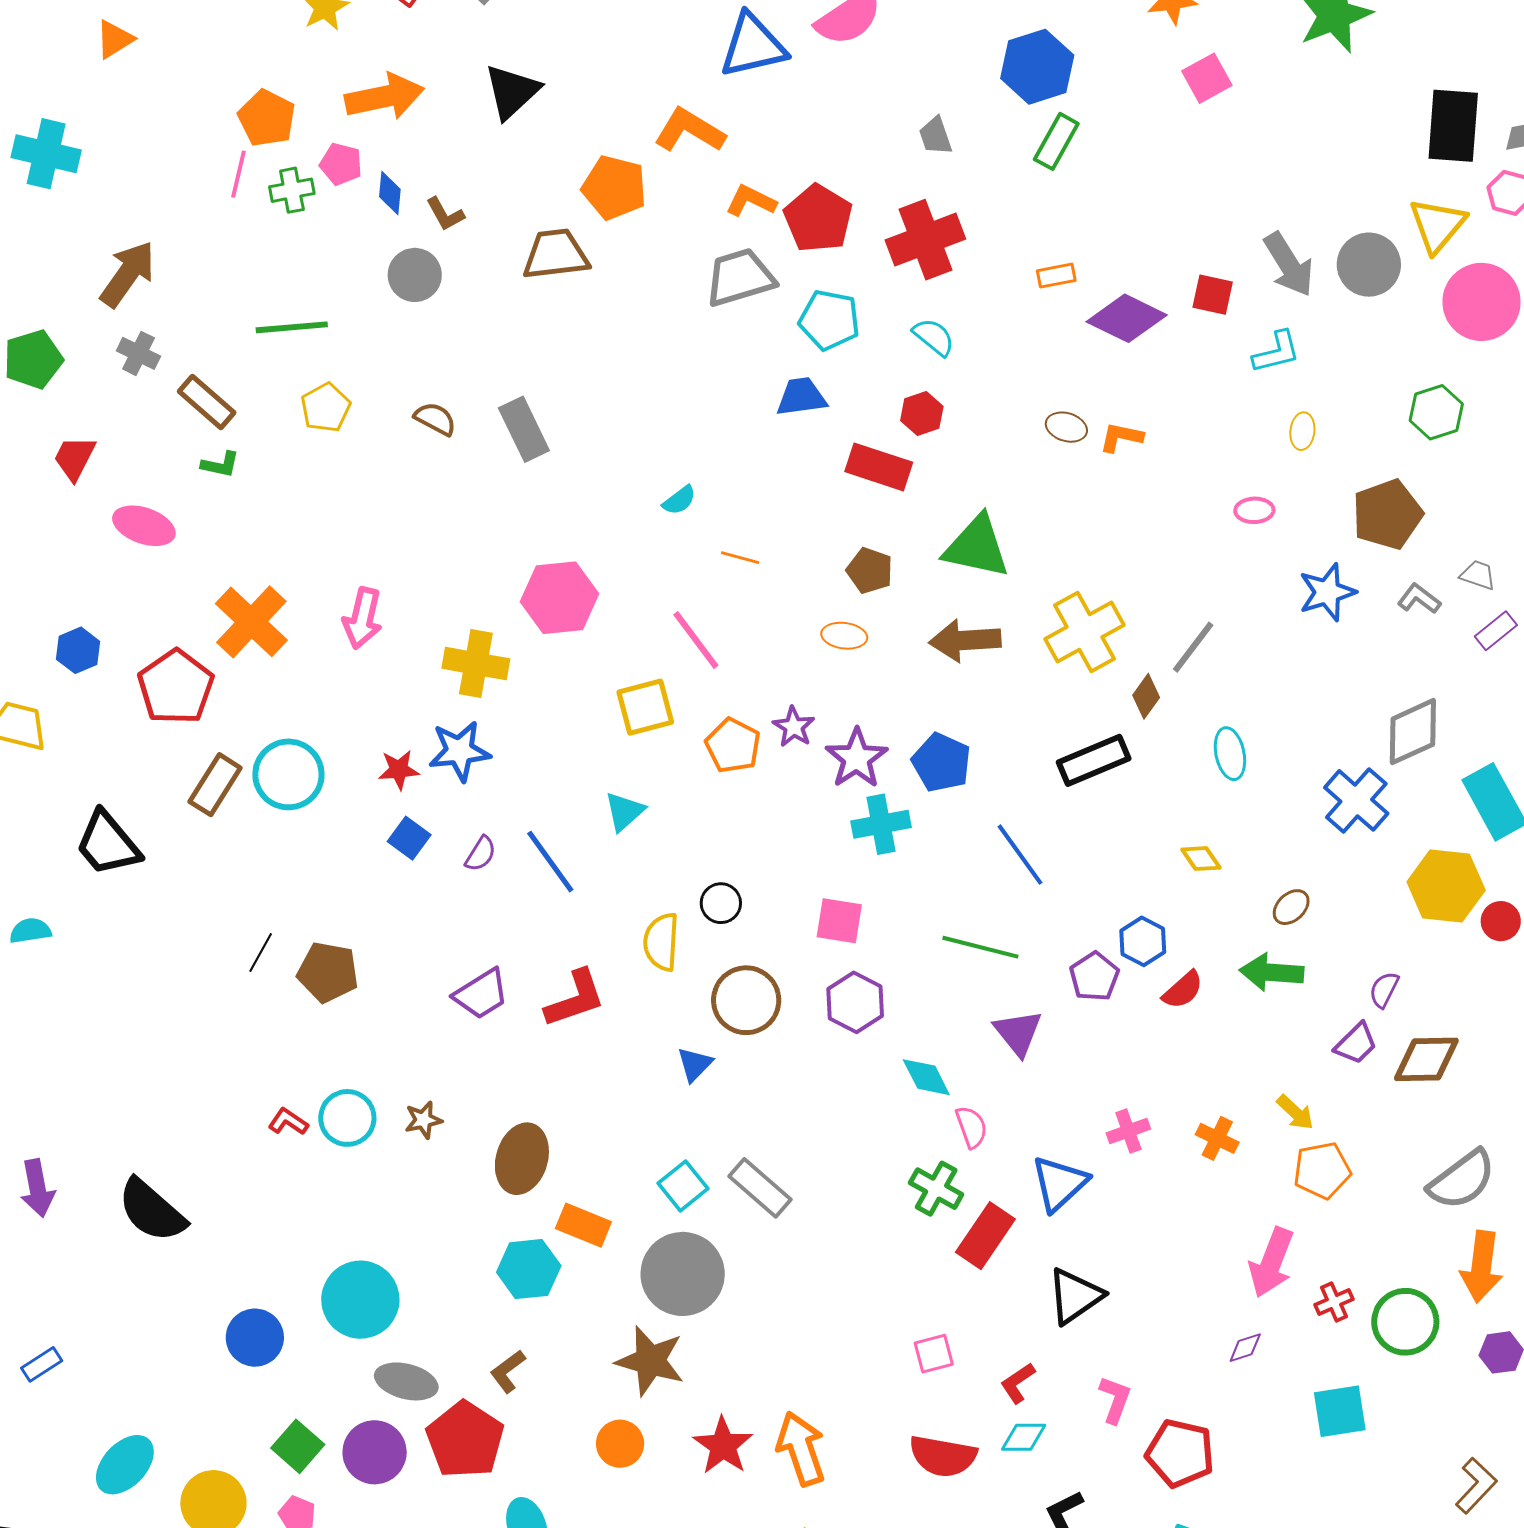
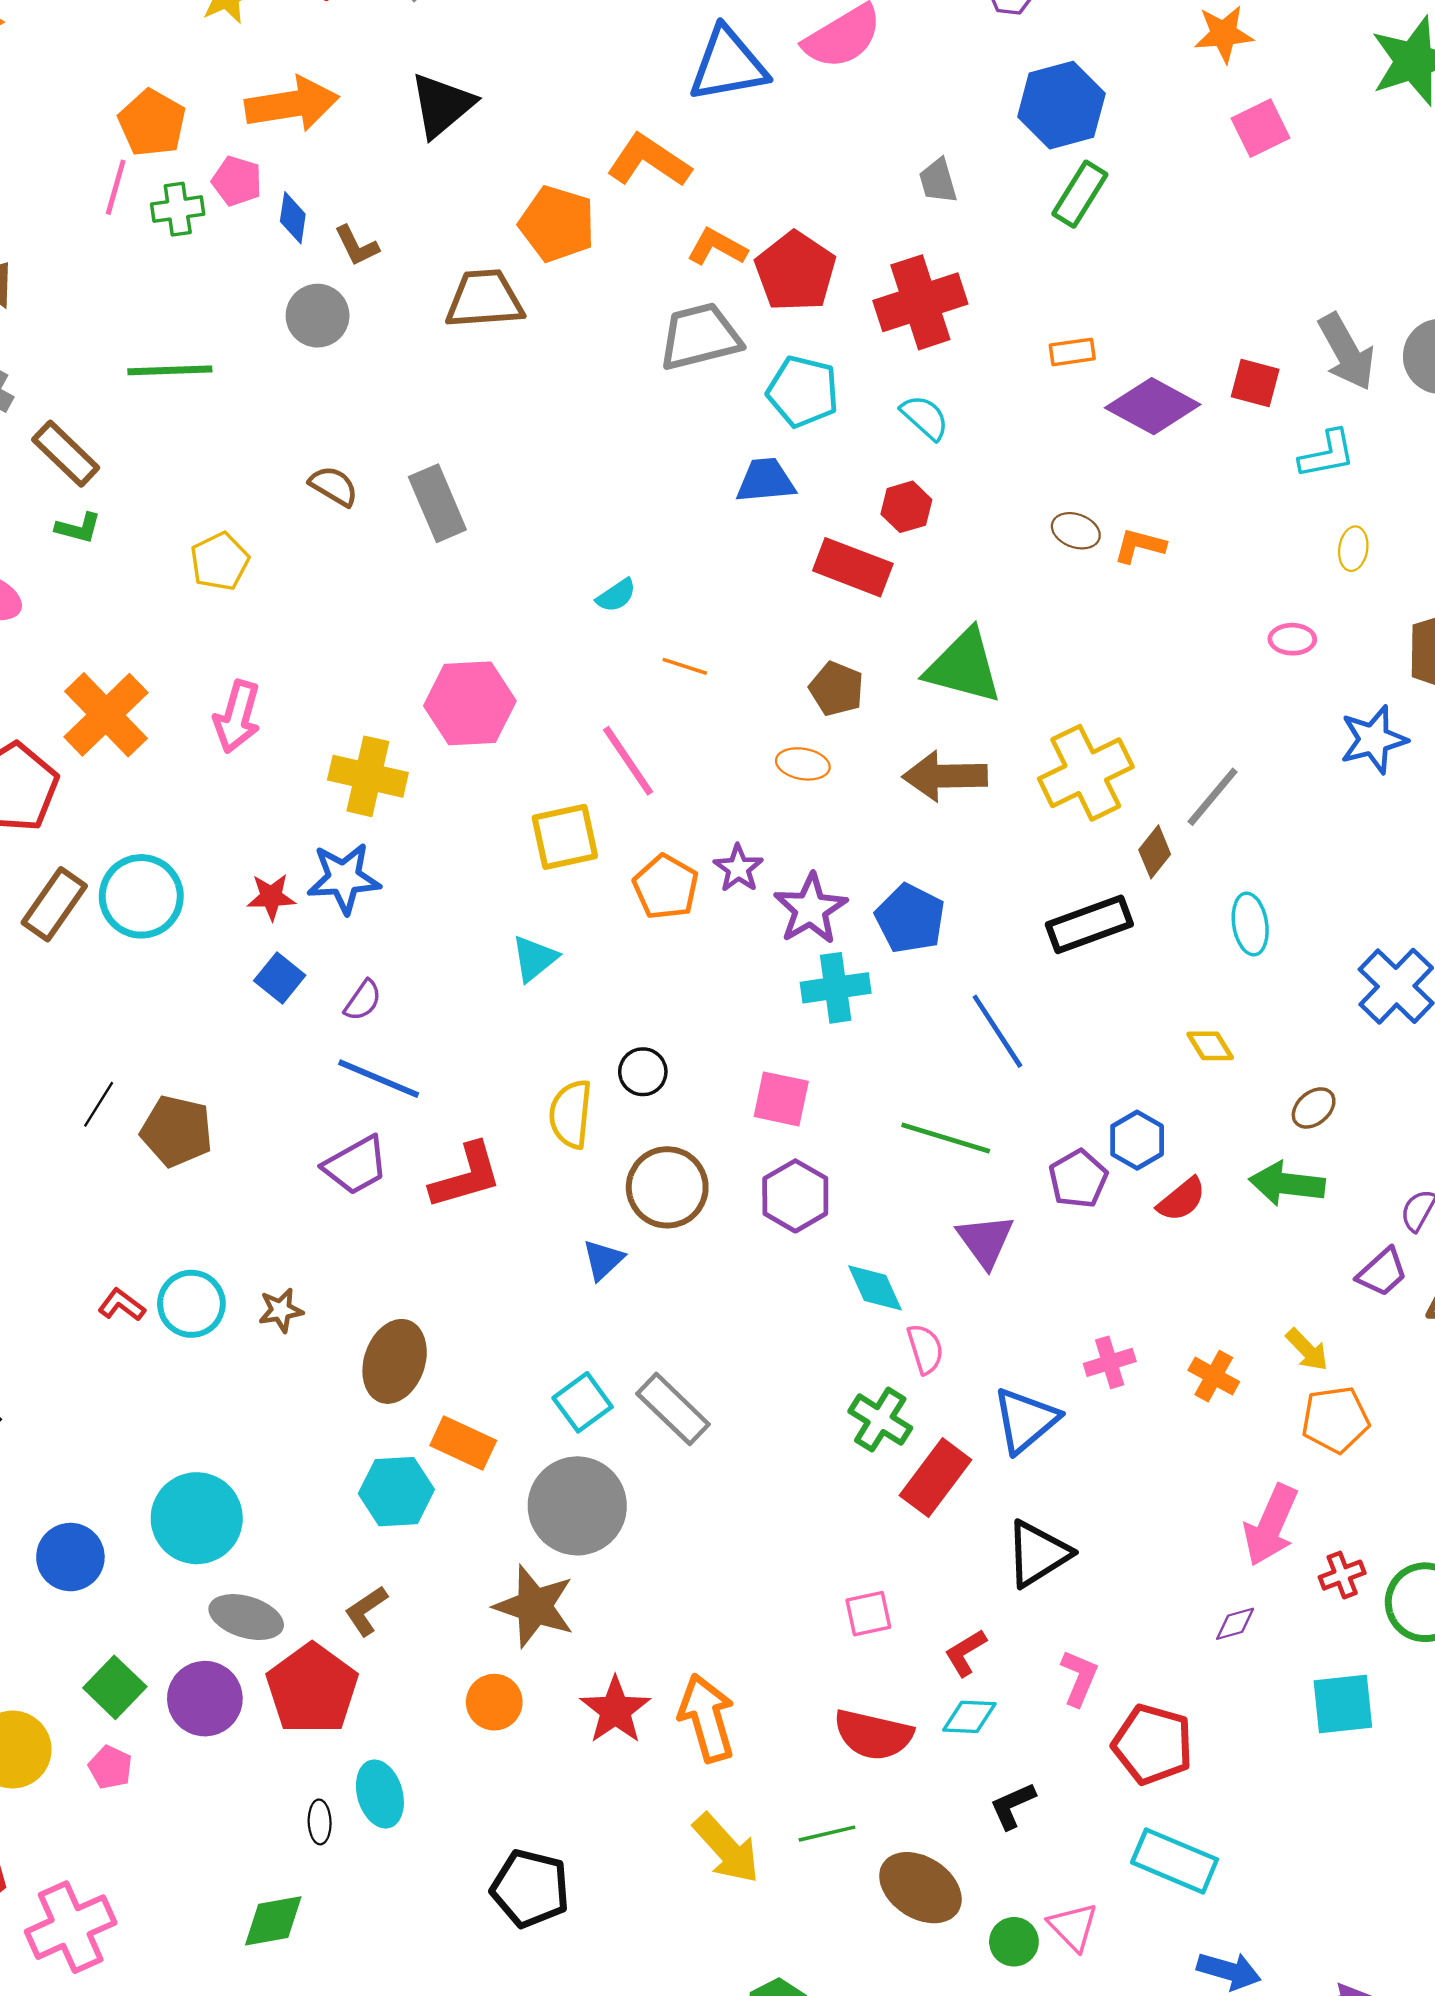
yellow pentagon: (326, 408) -> (220, 561), moved
blue line: (550, 862) -> (379, 1079), moved, turned -34

